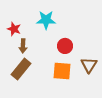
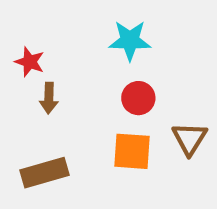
cyan star: (46, 20) -> (130, 41), moved
brown rectangle: (21, 69) -> (45, 173), moved, turned 35

